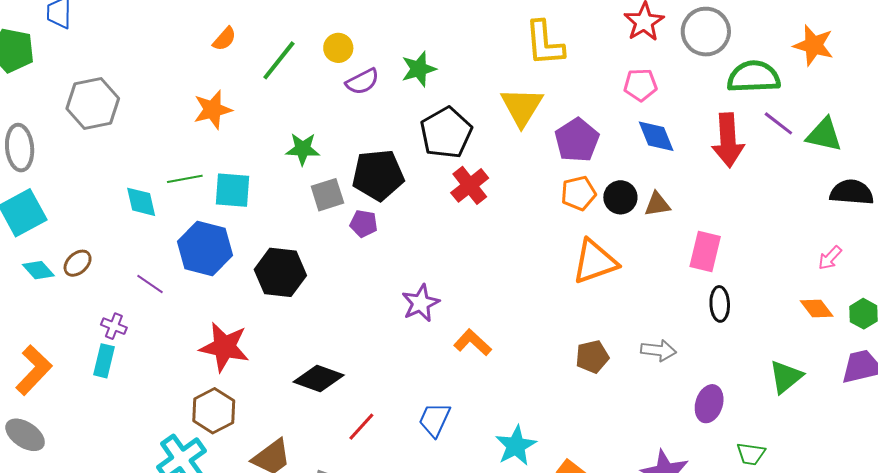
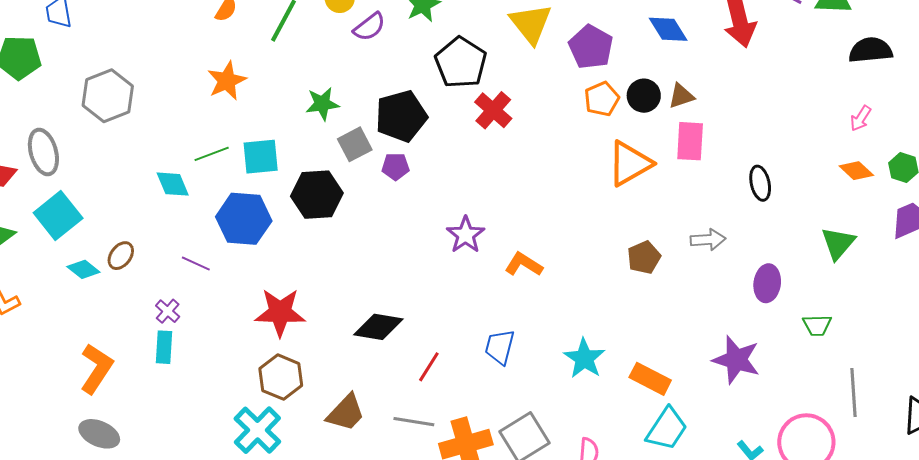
pink rectangle: (705, 252) -> (690, 141), moved
black hexagon: (280, 272) -> (317, 195), moved
purple cross: (114, 326) -> (168, 311), turned 30

